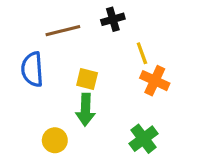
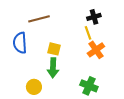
black cross: (113, 19) -> (94, 17), moved
orange cross: (155, 81) -> (96, 50), turned 30
green cross: (144, 139) -> (89, 86), turned -30

